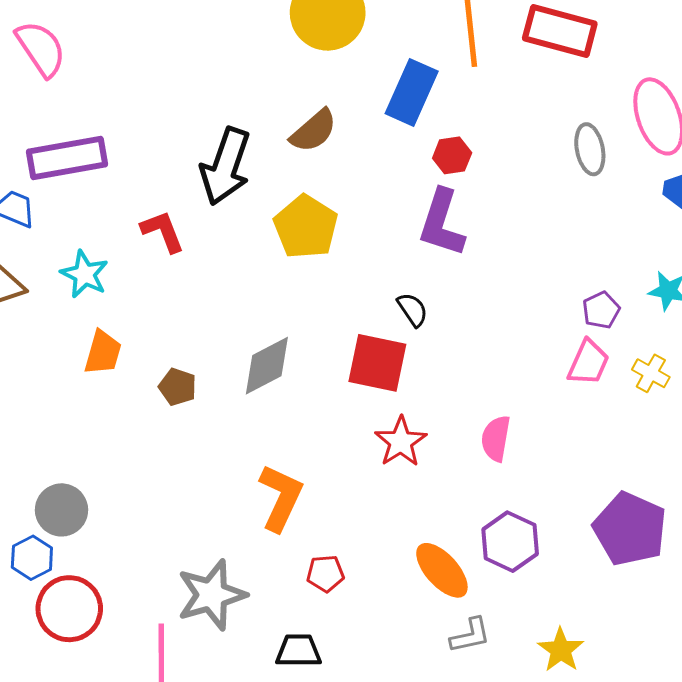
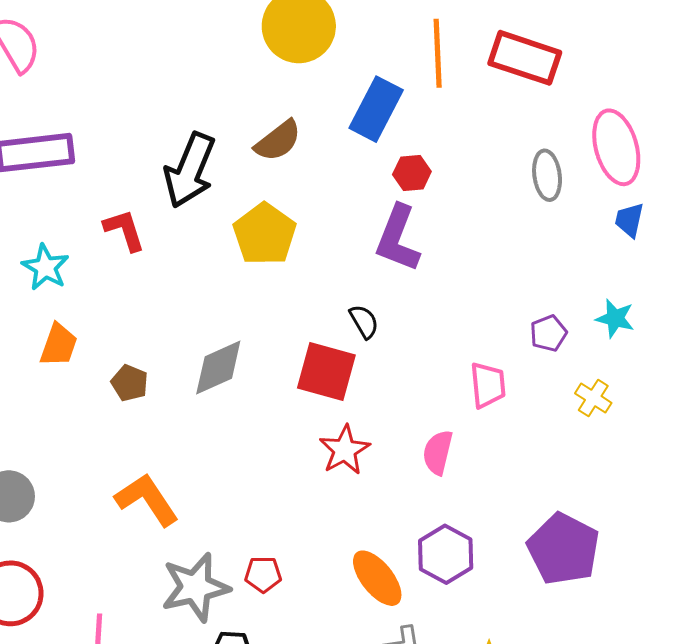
pink trapezoid: (588, 363) -> (488, 385), moved, turned -33
orange L-shape: (281, 498) -> (147, 500), moved, turned -62
gray star: (212, 595) -> (195, 587), moved

